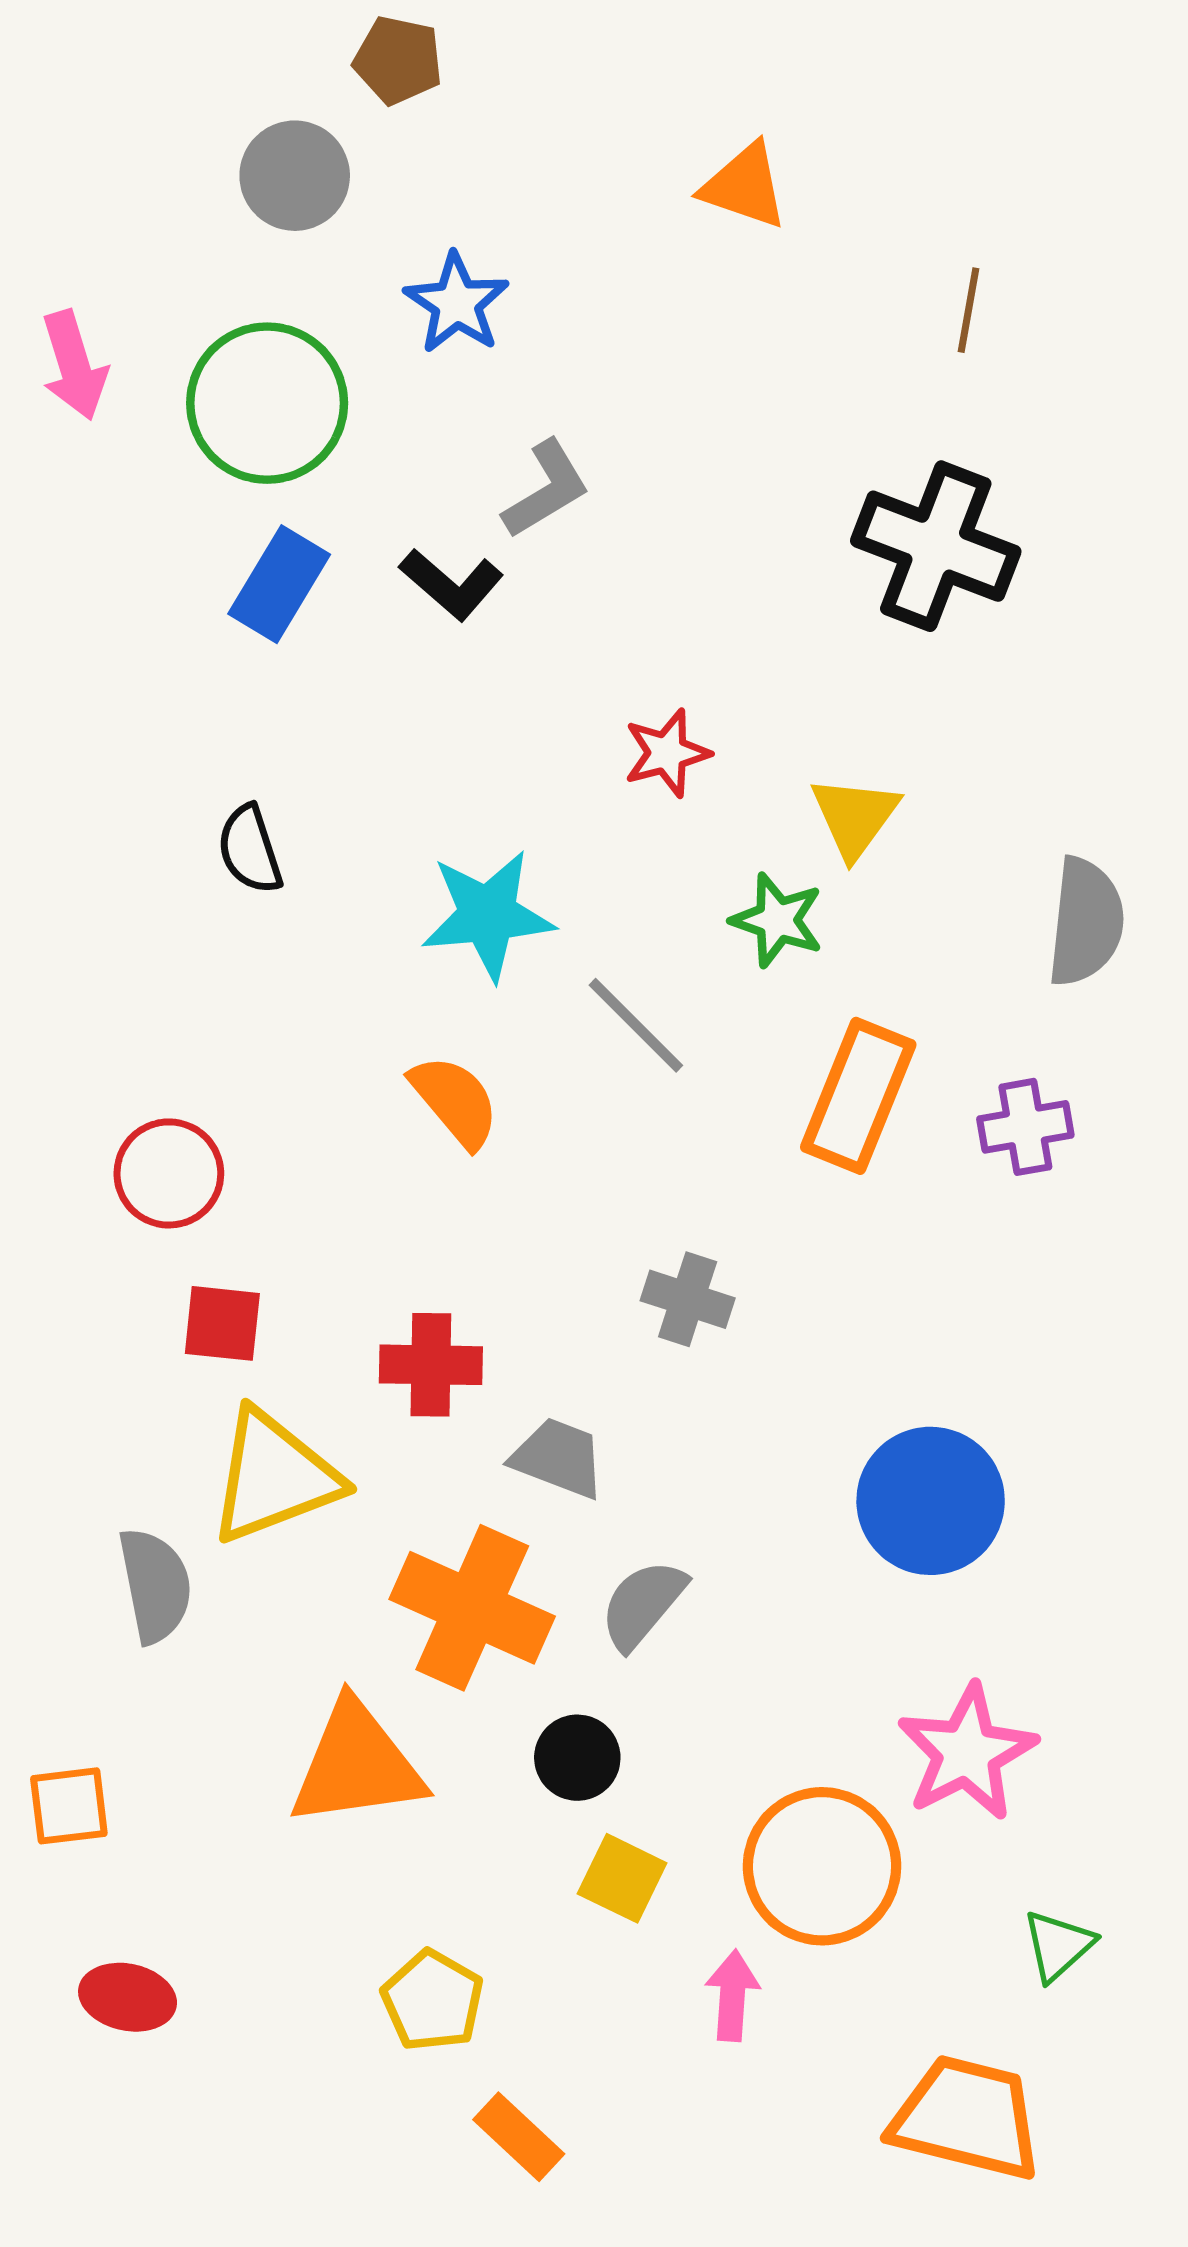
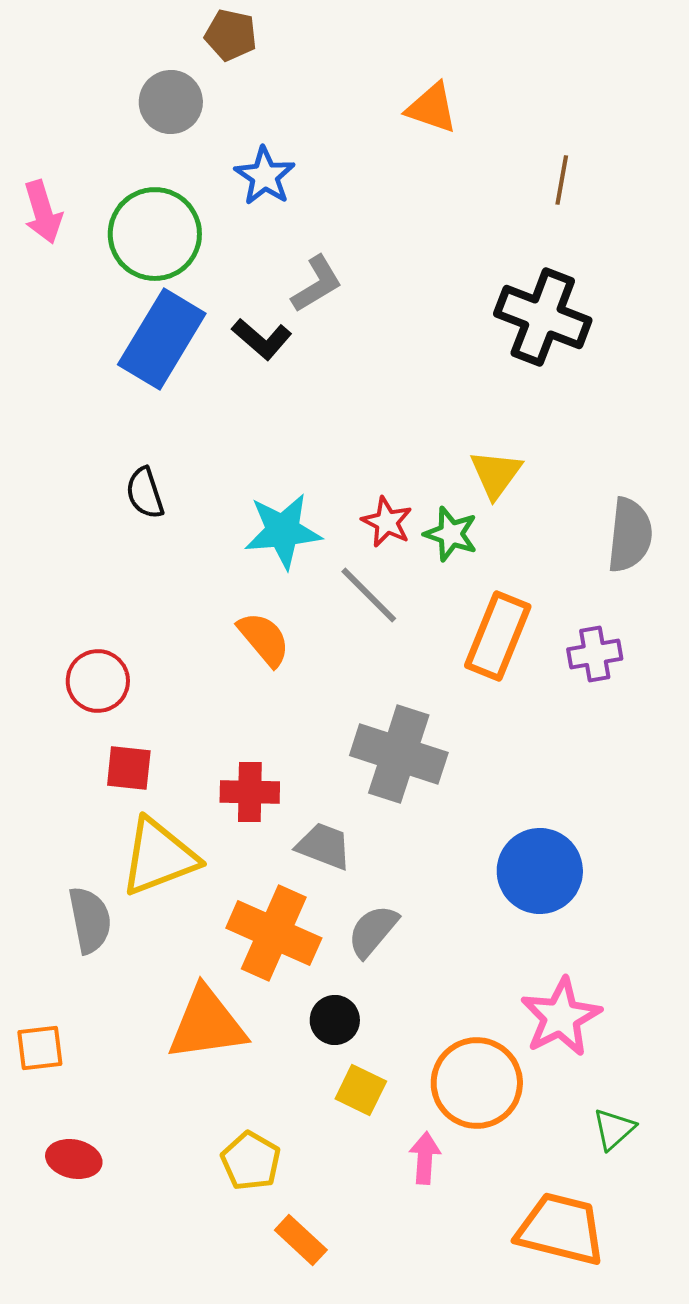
blue rectangle: (279, 584) -> (162, 339), size x1.5
red star: (667, 753) -> (387, 522), moved, turned -30
gray cross: (688, 1299) -> (399, 754), size x1.8

